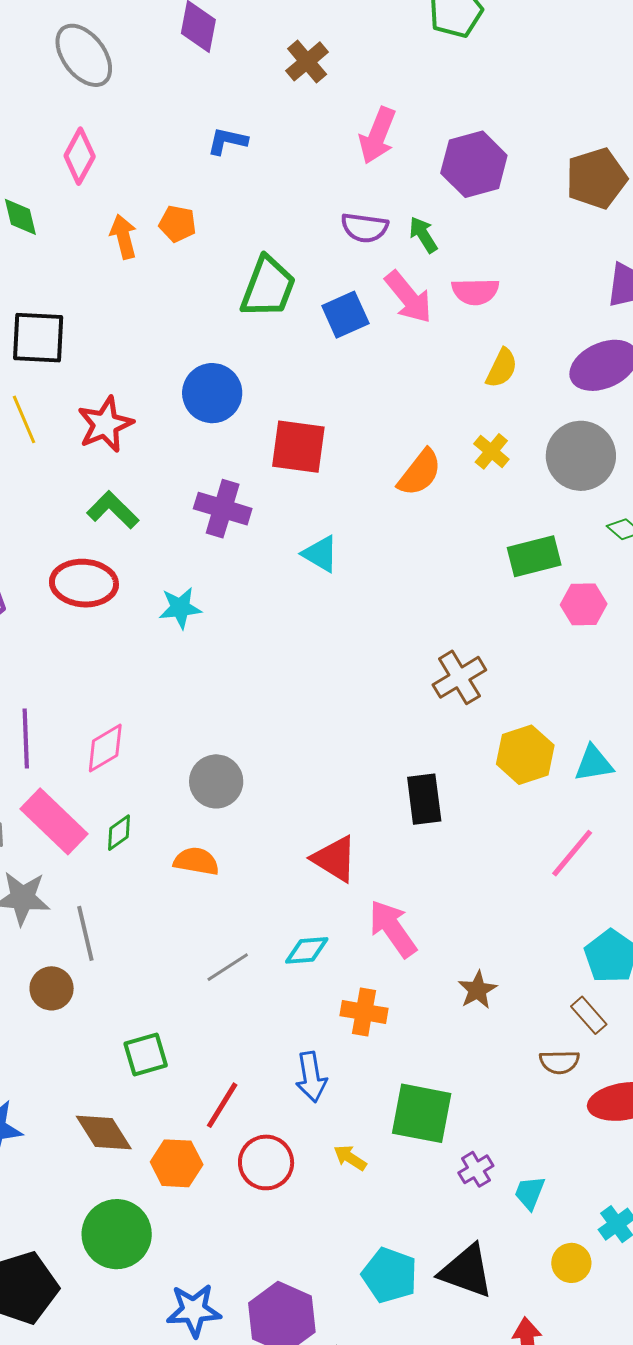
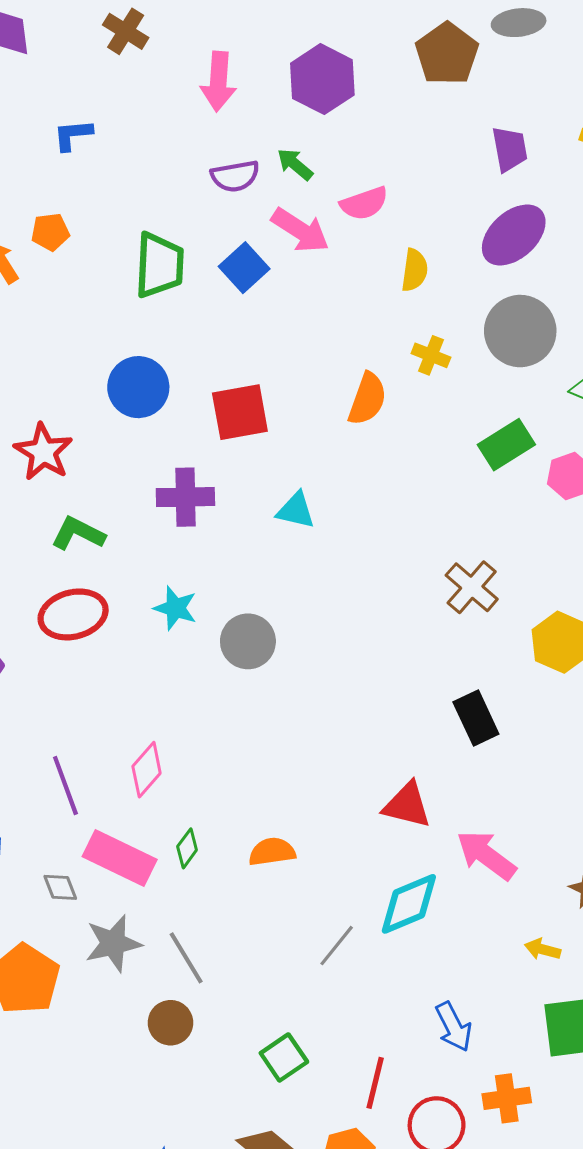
cyan star: (180, 608) -> (175, 608), turned -30
gray circle: (216, 781) -> (248, 641), moved
cyan diamond: (307, 950) -> (409, 904), size x1.5
orange cross: (364, 1012) -> (507, 1098), moved
yellow arrow: (350, 1158) -> (543, 949), moved

